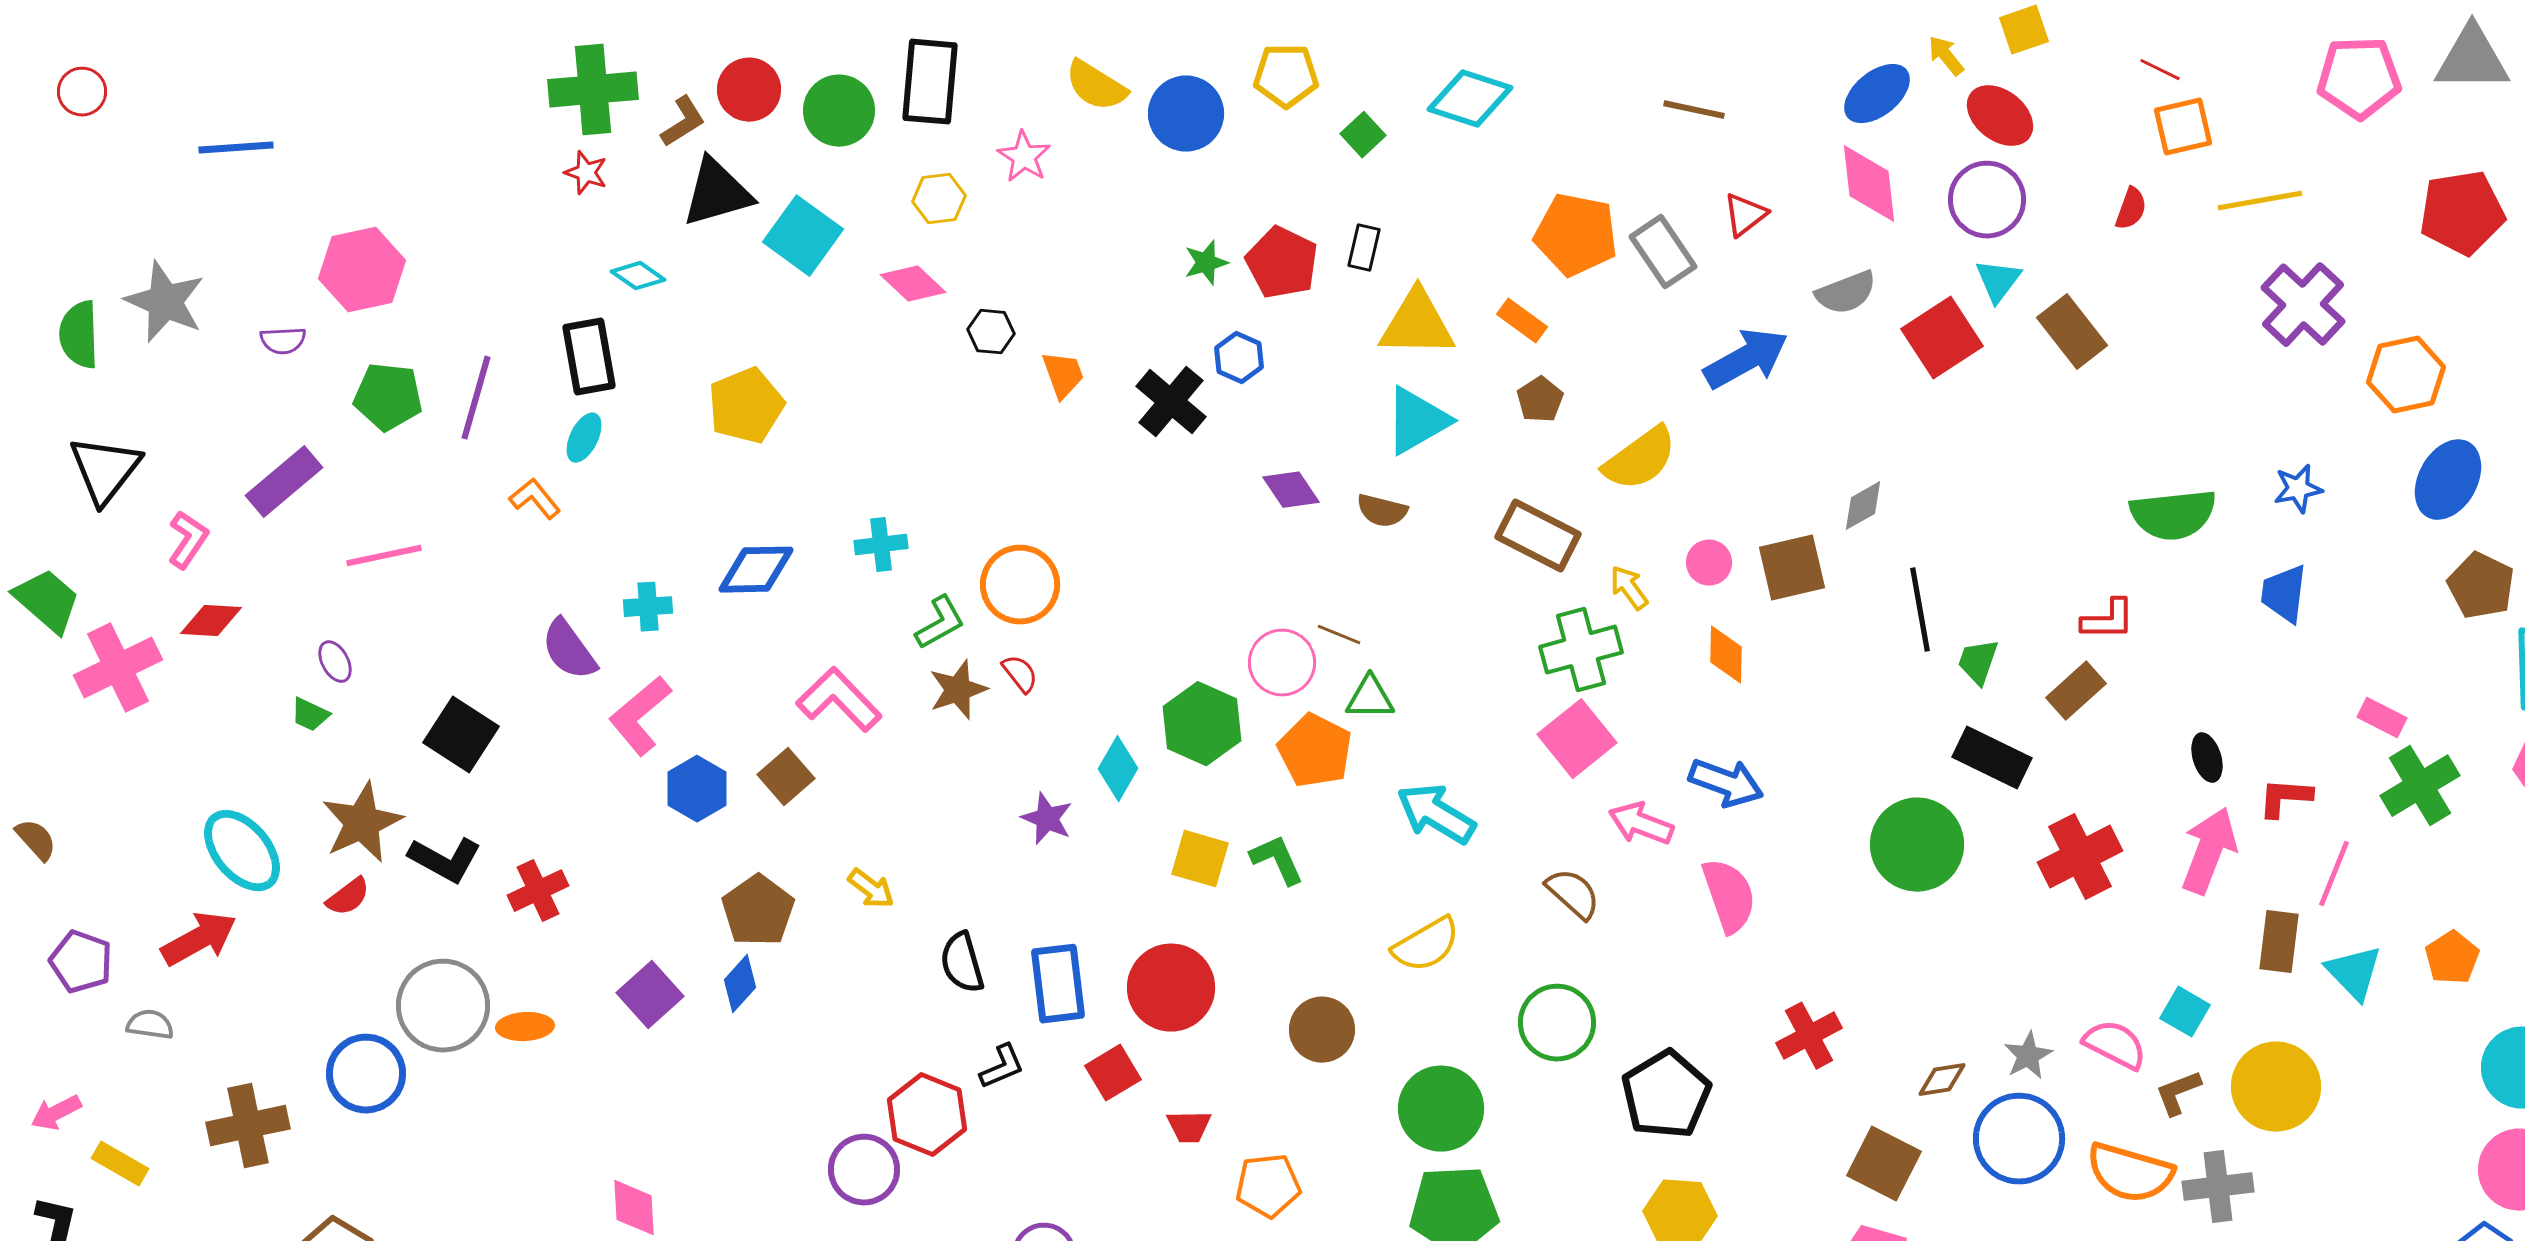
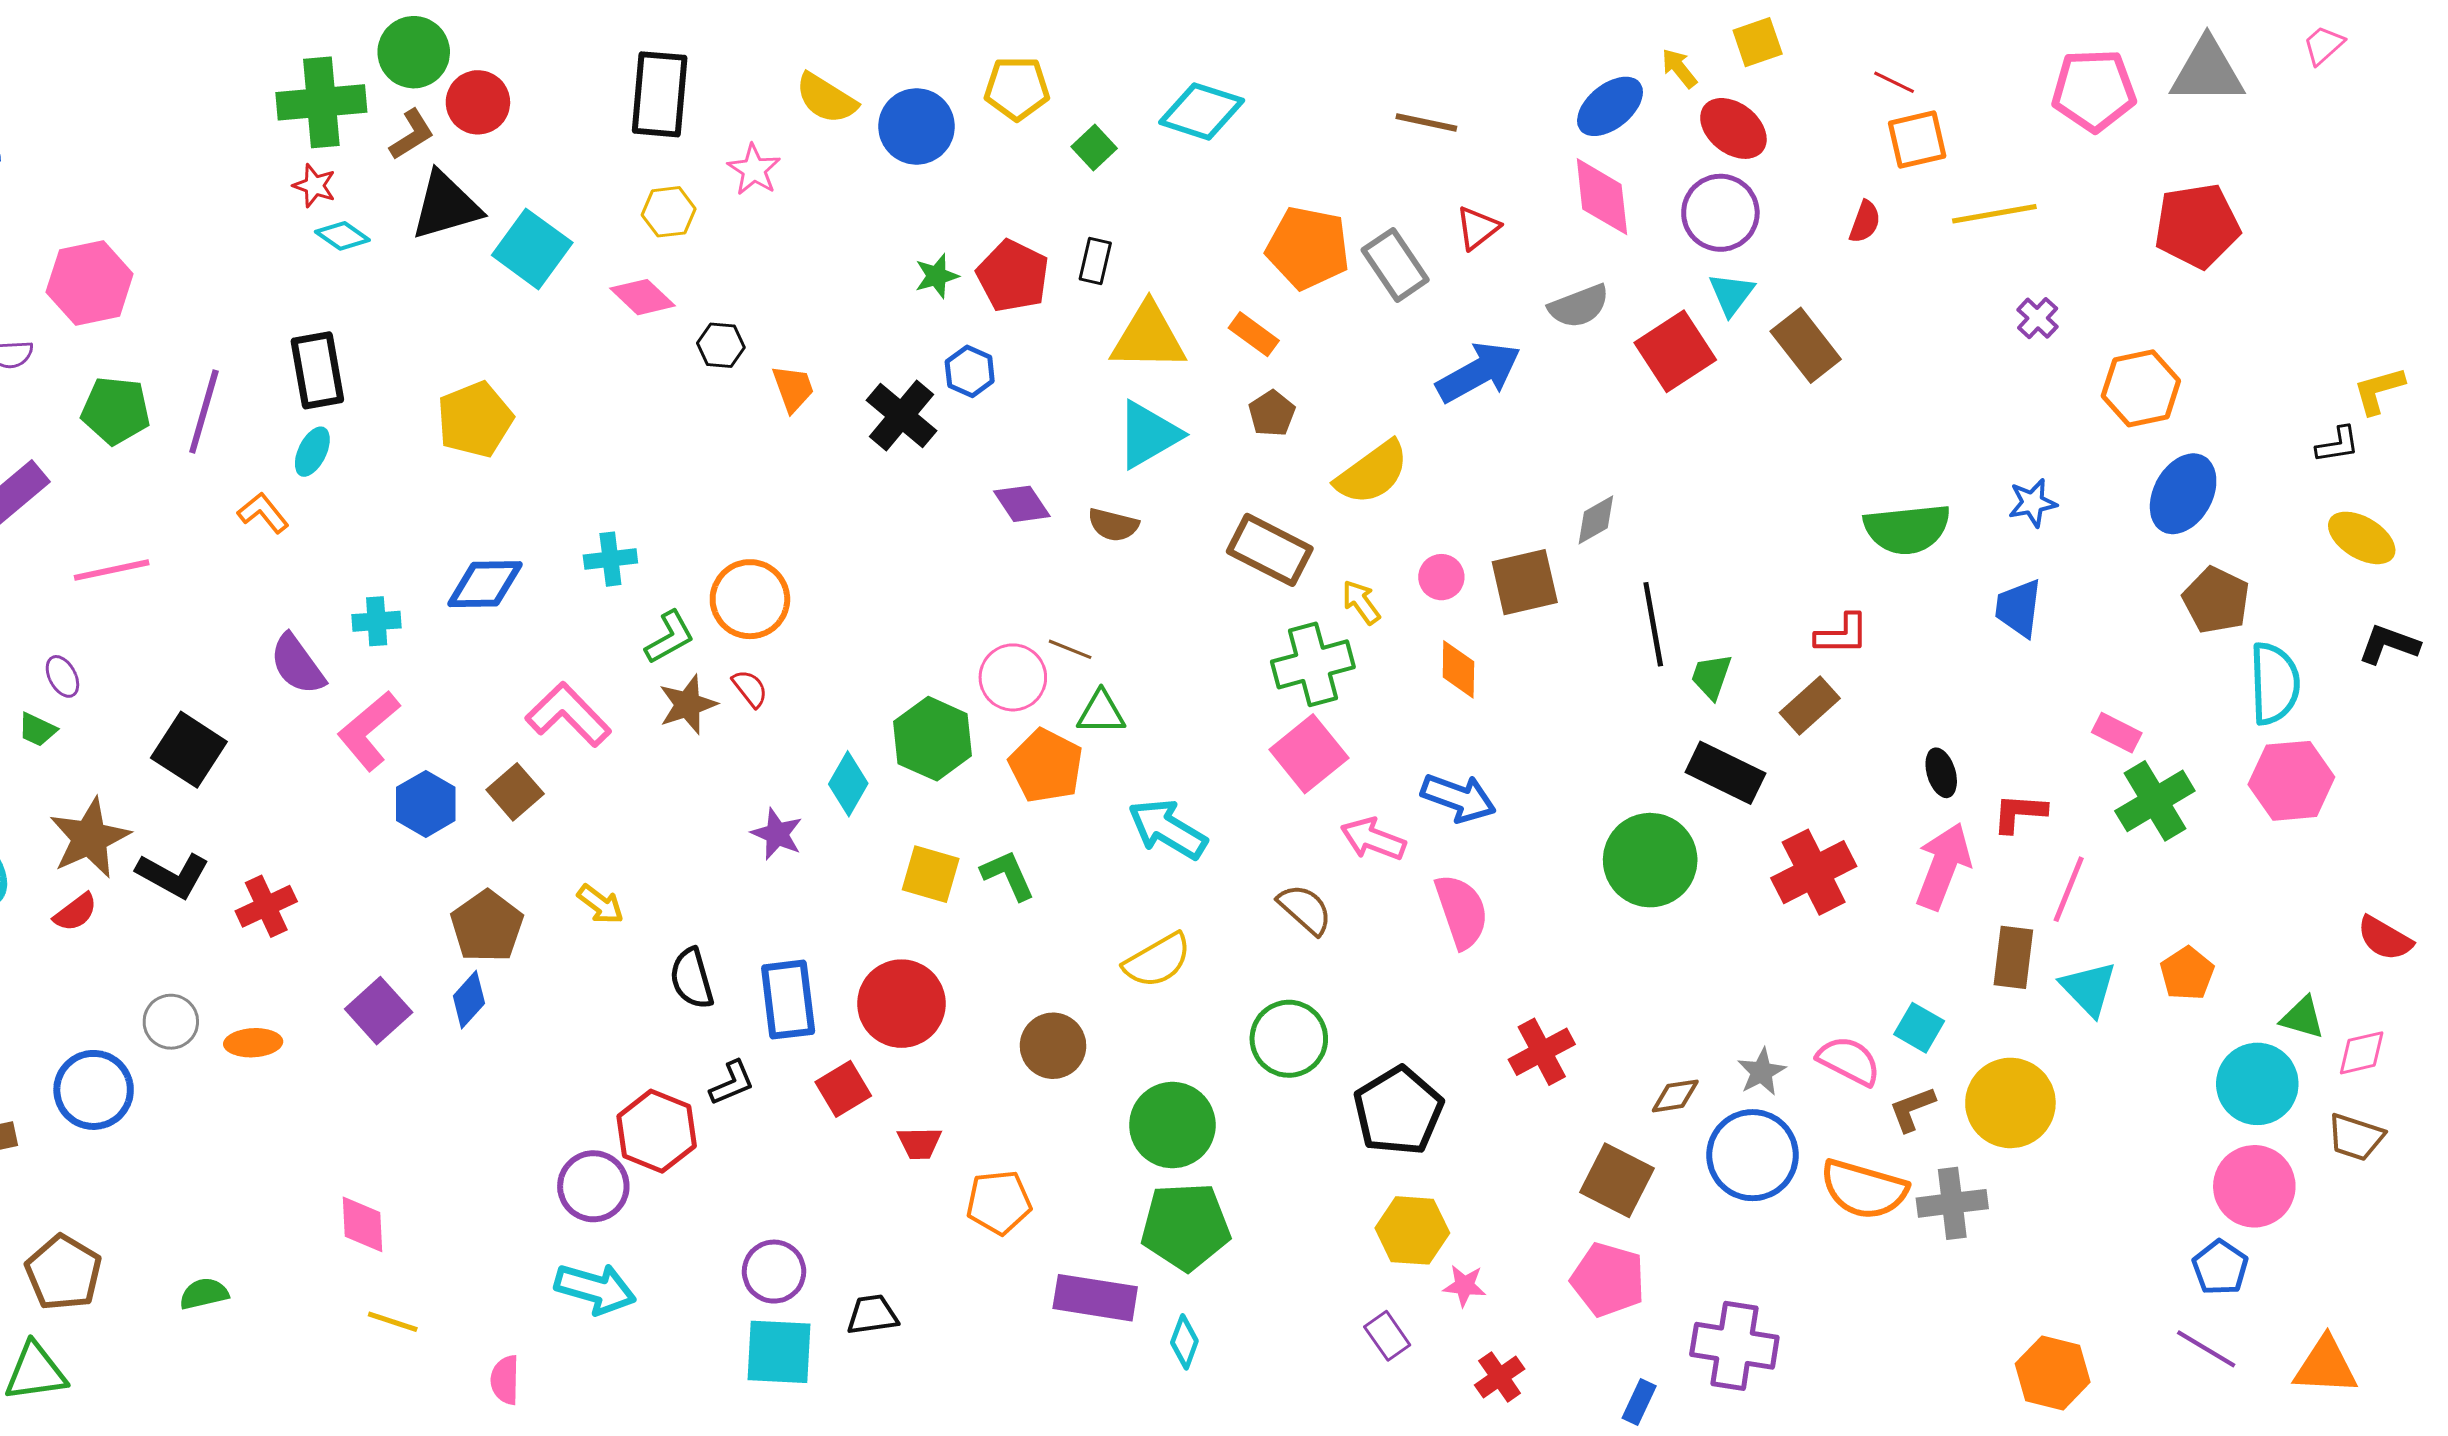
green circle: (839, 111) -> (414, 52), moved
cyan diamond: (638, 276) -> (342, 236), moved
purple cross: (2303, 305) -> (2038, 318), size x0.5
gray circle: (443, 1006) -> (171, 1022), size x0.6

